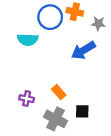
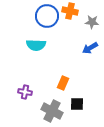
cyan semicircle: (28, 40) -> (36, 45), moved
blue arrow: (83, 50) -> (90, 48), moved, size x0.7
orange rectangle: (59, 92) -> (63, 83), moved, turned 64

